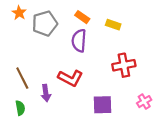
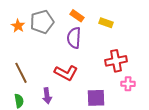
orange star: (19, 13) -> (18, 26), moved
purple arrow: (46, 93) -> (47, 96), moved
pink cross: (144, 102) -> (128, 84), moved, turned 32

